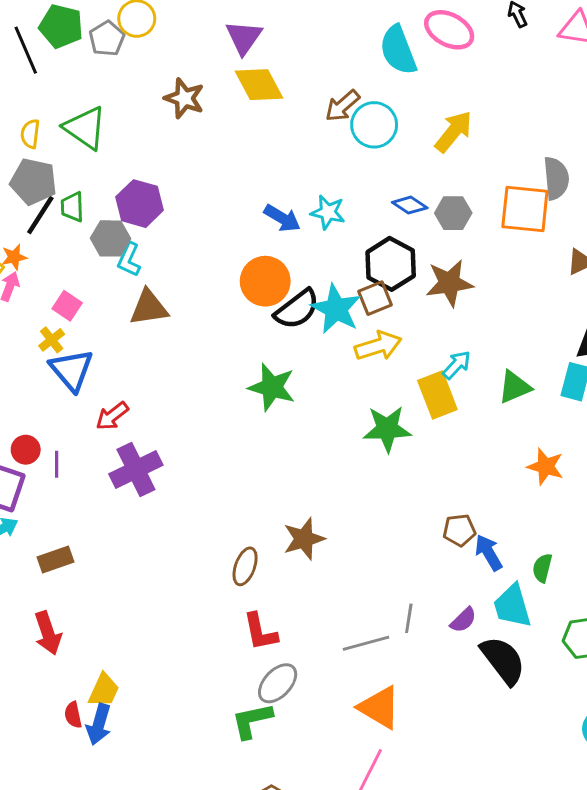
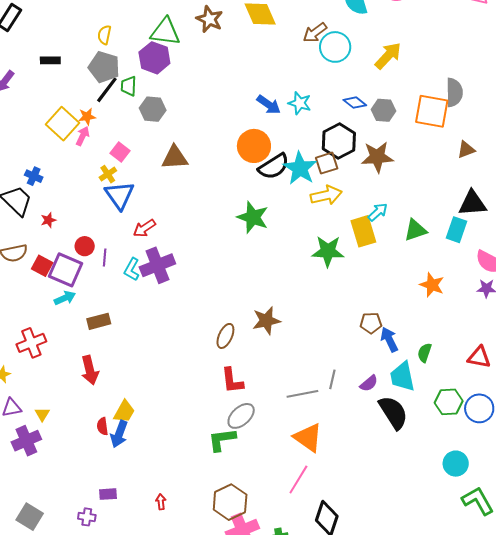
green triangle: (85, 128) -> (165, 32), moved, turned -32
purple hexagon: (140, 204) -> (154, 58), moved
cyan L-shape: (129, 260) -> (132, 269), moved

